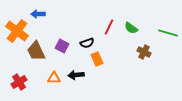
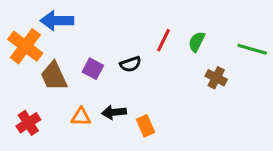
blue arrow: (38, 14) -> (57, 21), size x1.5
green semicircle: (131, 28) -> (197, 42), turned 80
orange rectangle: (97, 59) -> (146, 126), moved

